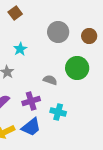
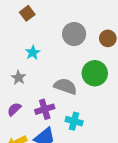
gray semicircle: (50, 80) -> (65, 86), size x1.5

